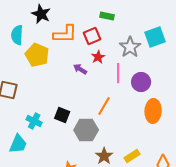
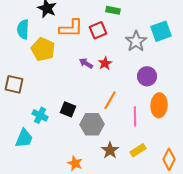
red star: (98, 57) -> (105, 63), moved
pink line: (118, 73) -> (135, 116), moved

